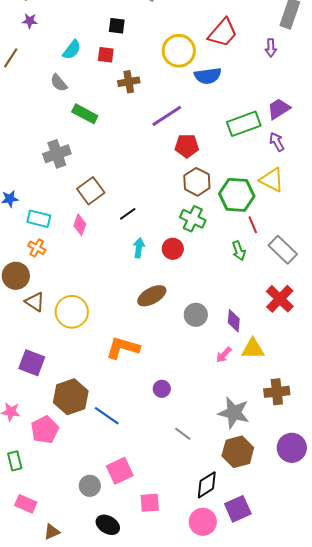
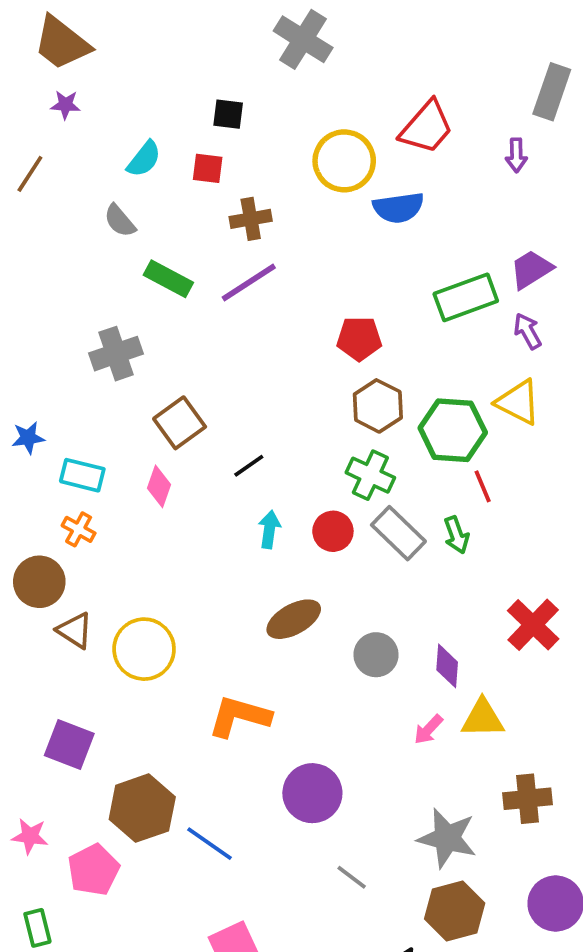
purple line: (167, 116) -> (249, 282), moved
gray rectangle: (283, 250) -> (398, 533), moved
purple circle: (162, 389) -> (312, 793), size x1.8

